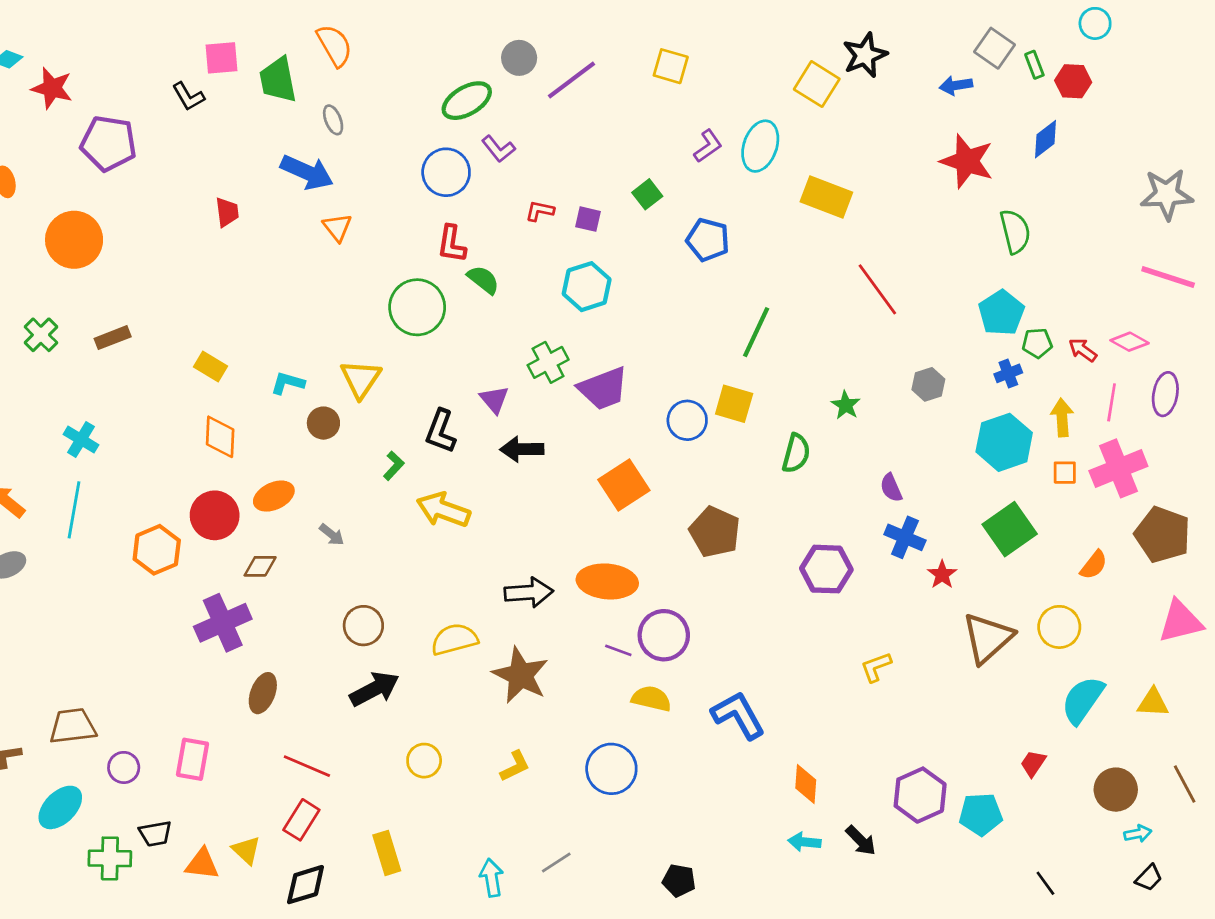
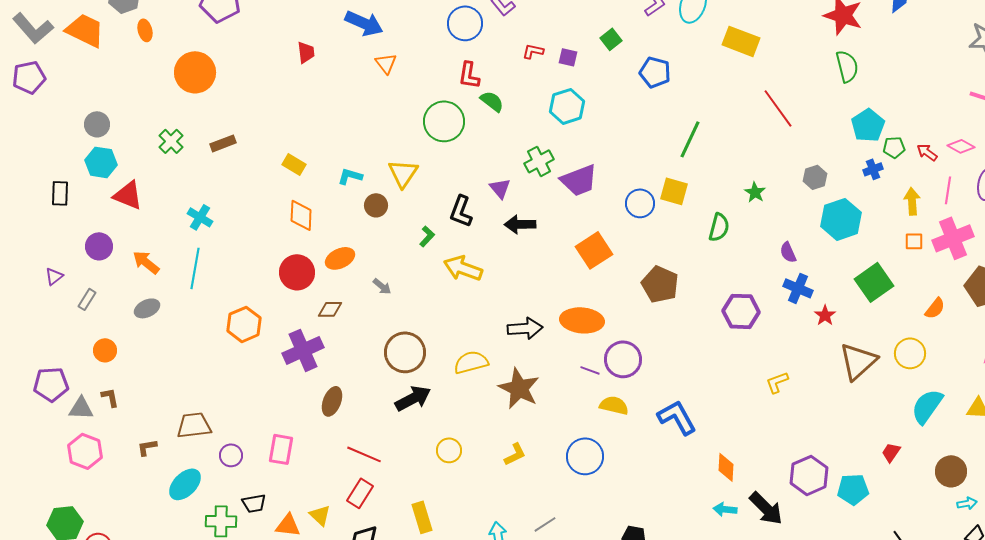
green semicircle: (1015, 231) -> (847, 66), moved
cyan hexagon: (1004, 442) -> (841, 219), moved
orange hexagon: (157, 550) -> (244, 324), moved
brown circle: (363, 626) -> (405, 352), size x1.4
black arrow: (861, 841) -> (766, 508), size x1.5

